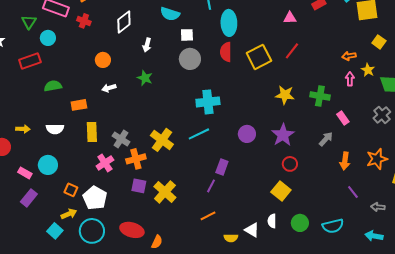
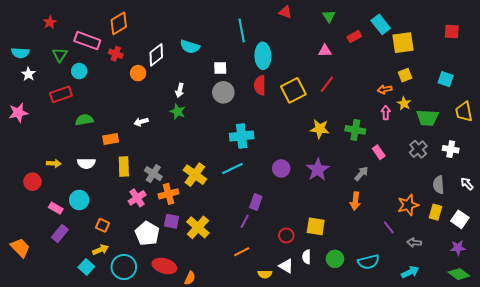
cyan semicircle: (170, 14) -> (190, 47), moved
yellow square: (379, 42) -> (405, 75), moved, turned 32
white arrow: (147, 45) -> (180, 90), moved
orange circle: (103, 60) -> (138, 73), moved
orange star: (377, 159) -> (408, 205), moved
orange arrow: (345, 161) -> (355, 201), moved
red circle: (290, 164) -> (286, 235), moved
yellow square: (281, 191) -> (316, 226), turned -30
white pentagon: (95, 198) -> (147, 233), moved
cyan arrow: (374, 236) -> (410, 272), turned 144

